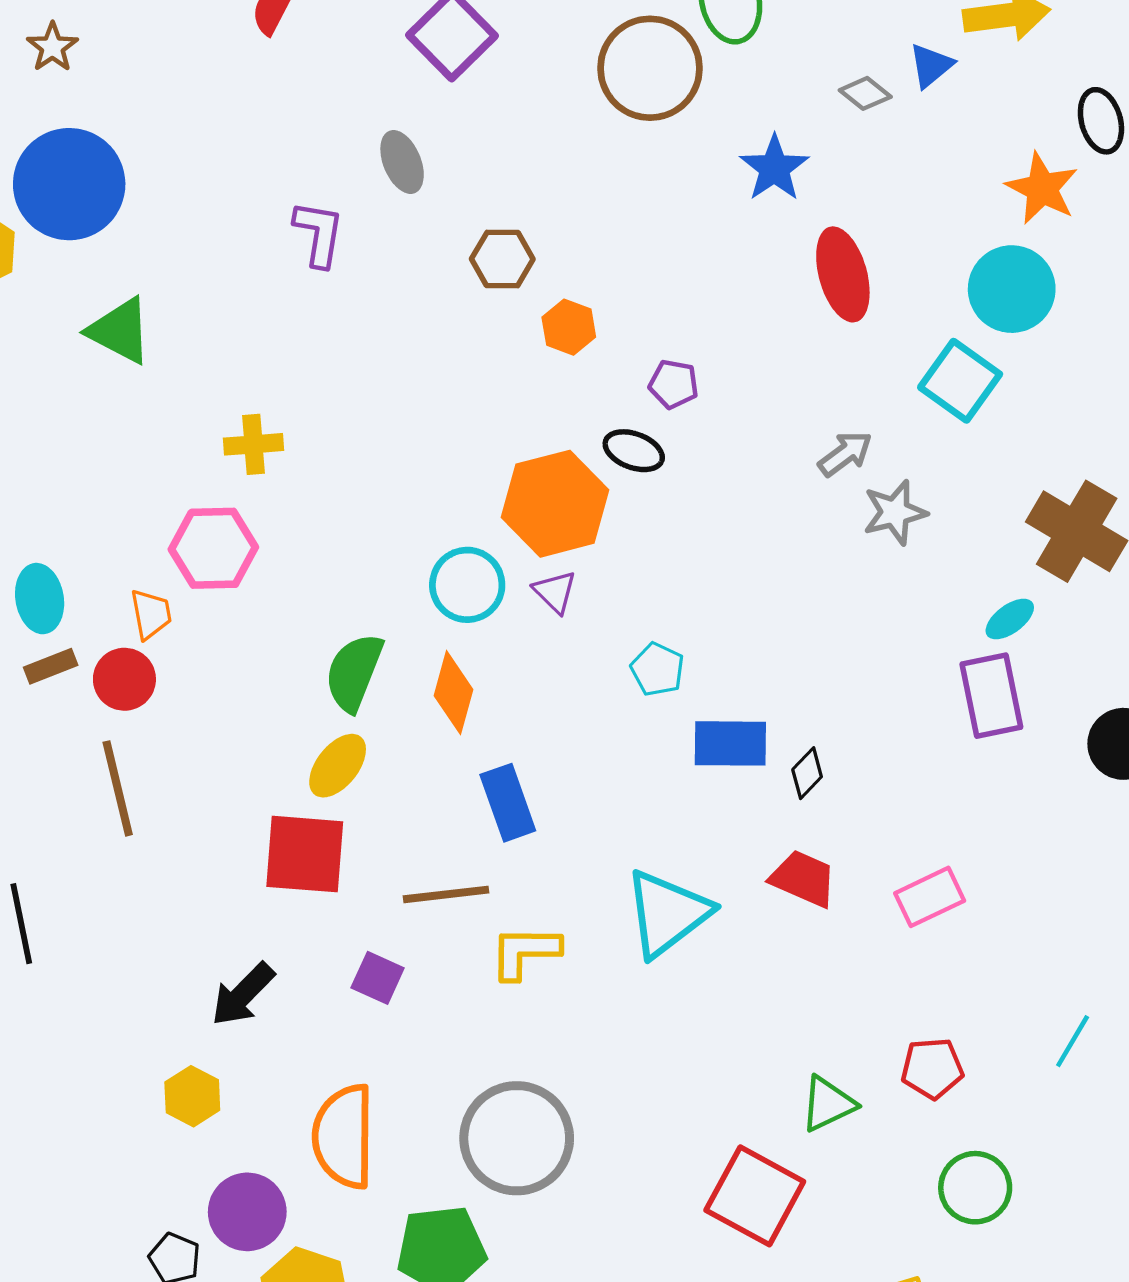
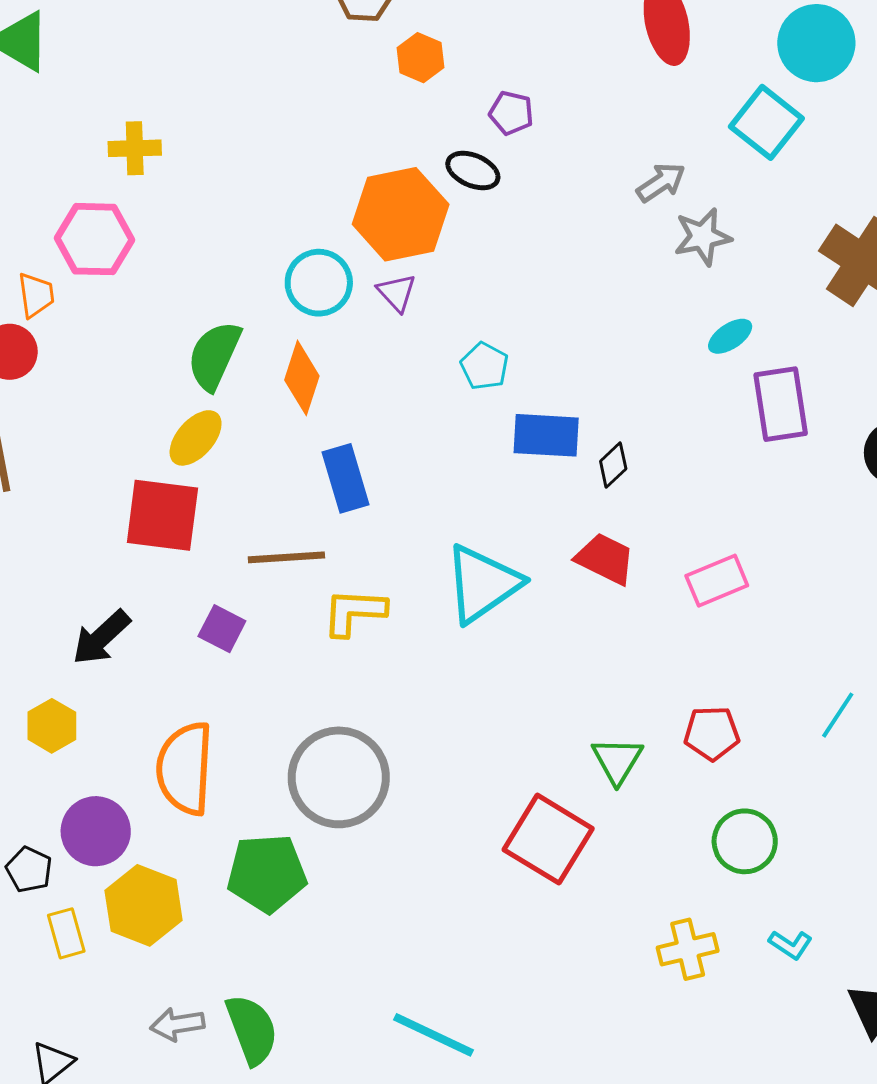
cyan ellipse: (1010, 619) -> (730, 336), moved
green triangle: (828, 1104) -> (617, 760), turned -36

